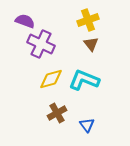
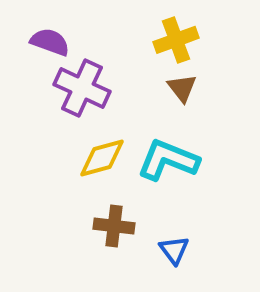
brown cross: (57, 113) -> (114, 226), turned 36

